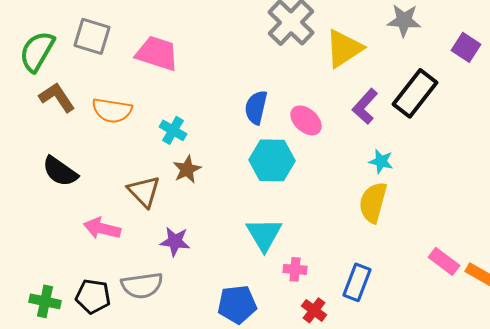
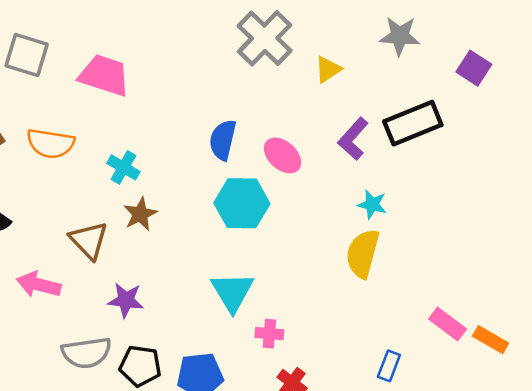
yellow triangle: (344, 48) -> (328, 69), size x0.6
black rectangle: (415, 93) -> (413, 123), turned 30
blue rectangle: (357, 282) -> (389, 366), moved, size x0.7
black pentagon: (93, 296) -> (140, 366), moved

